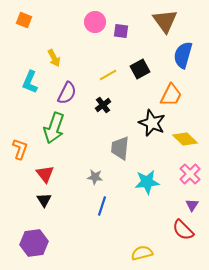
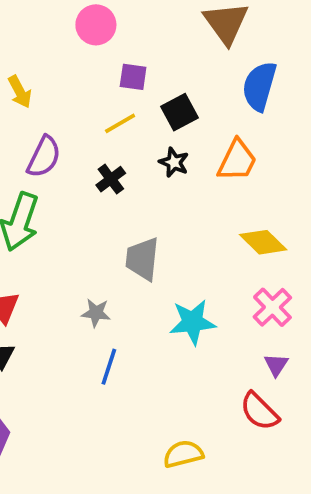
purple square: (121, 31) -> (133, 77), moved
black star: (152, 123) -> (174, 162), moved, size x0.6

